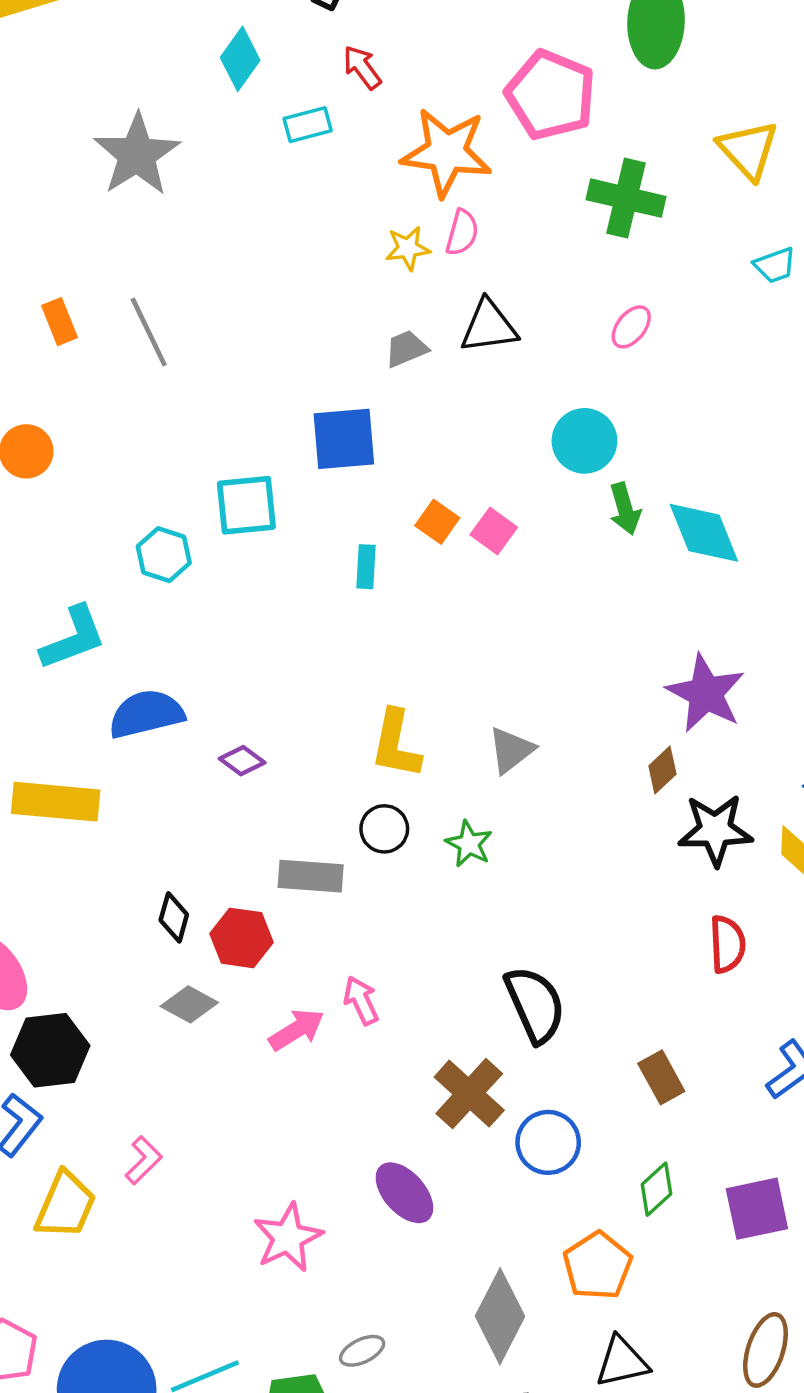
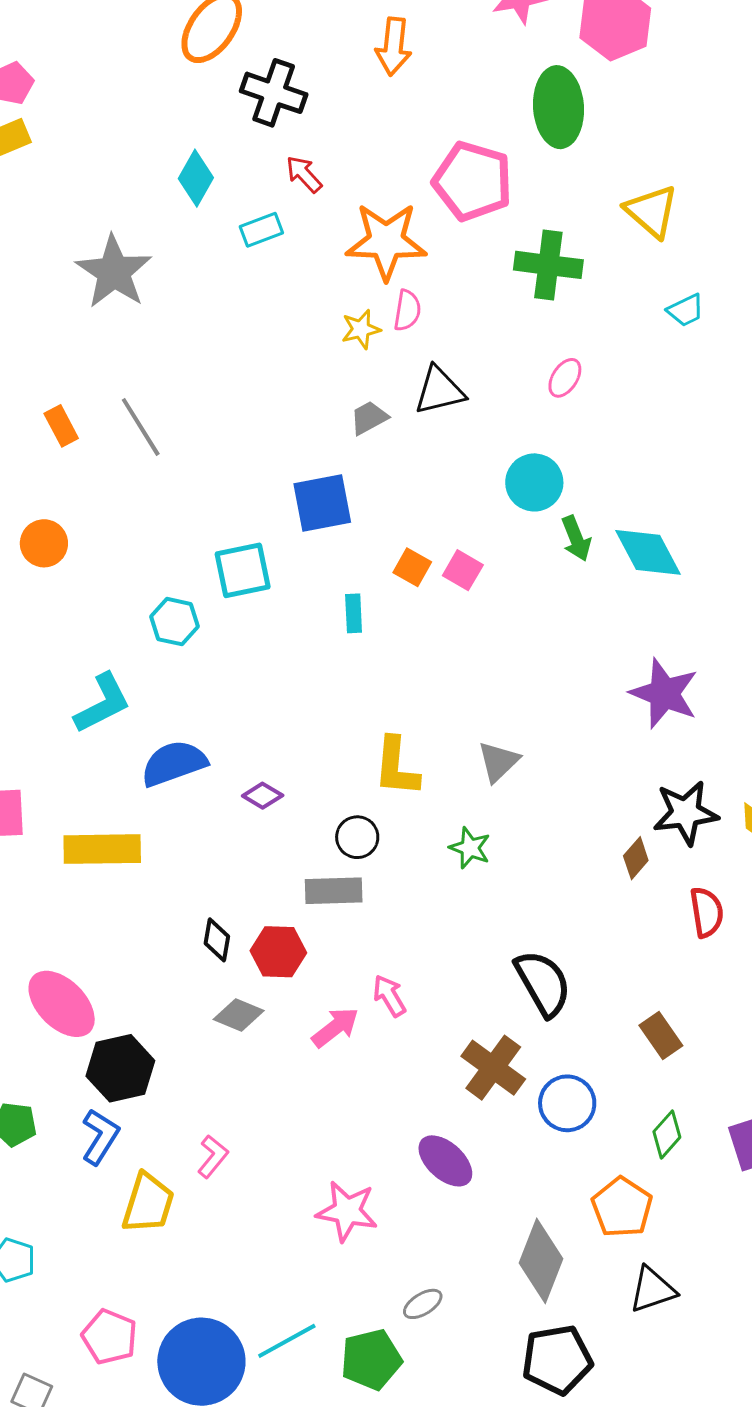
brown diamond: (662, 770) -> (636, 858), moved
black circle: (384, 829) -> (357, 837), moved
pink star: (288, 1238) -> (347, 1211), turned -30

